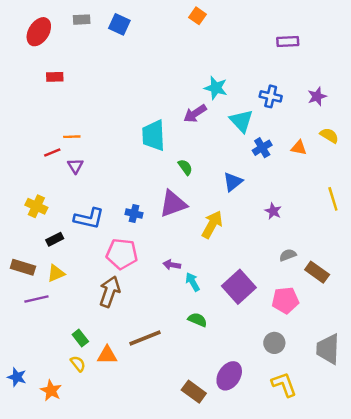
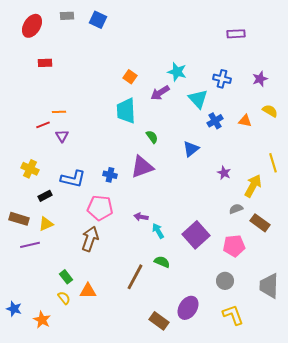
orange square: (197, 16) -> (130, 77), moved
yellow arrow: (212, 225) -> (253, 186), moved
brown line: (145, 338) -> (135, 277), moved, turned -40

